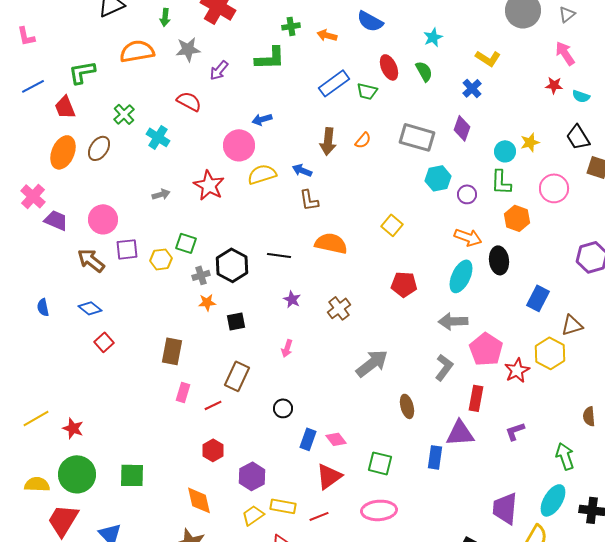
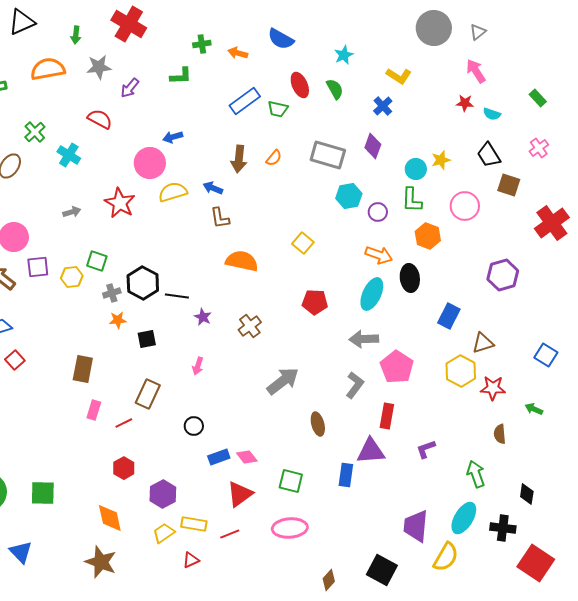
green L-shape: (270, 58) -> (181, 76), size x0.7
black line: (279, 255) -> (177, 296), moved
red star: (517, 370) -> (493, 388), moved, turned 30
blue rectangle: (308, 439) -> (219, 457), turned 50

